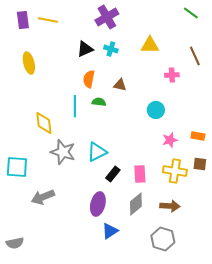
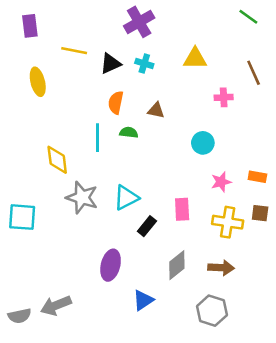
yellow line: (48, 20) -> (74, 51), moved
pink rectangle: (140, 174) -> (182, 209), moved
gray arrow: (43, 197) -> (56, 305), moved
purple ellipse: (98, 204) -> (111, 265), moved

